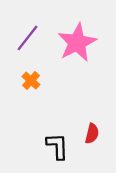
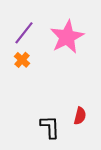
orange cross: (31, 81) -> (22, 60), moved

